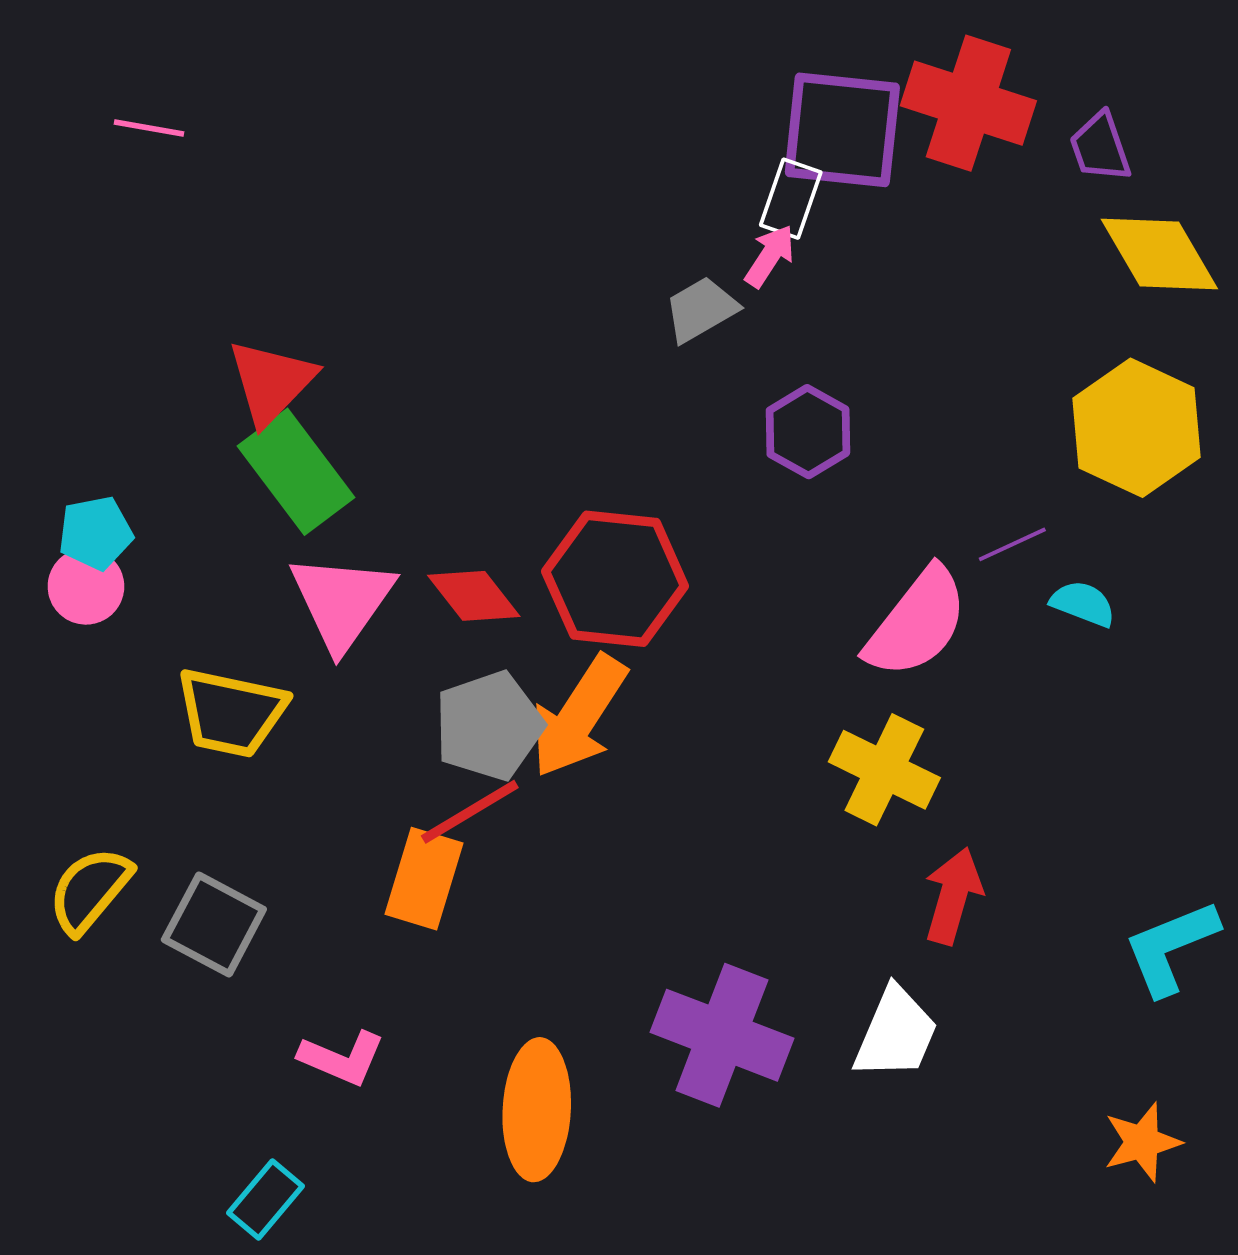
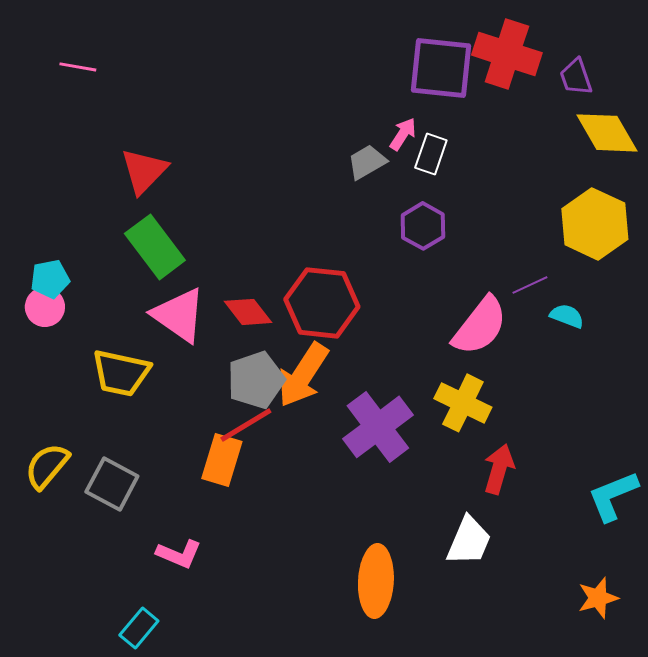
white rectangle: (791, 199) -> (431, 154), moved
red triangle: (271, 382) -> (144, 171), moved
pink triangle: (342, 602) -> (179, 315), turned -30
purple cross: (722, 1035) -> (378, 427), moved, turned 32
orange ellipse: (537, 1110) -> (376, 581), moved

